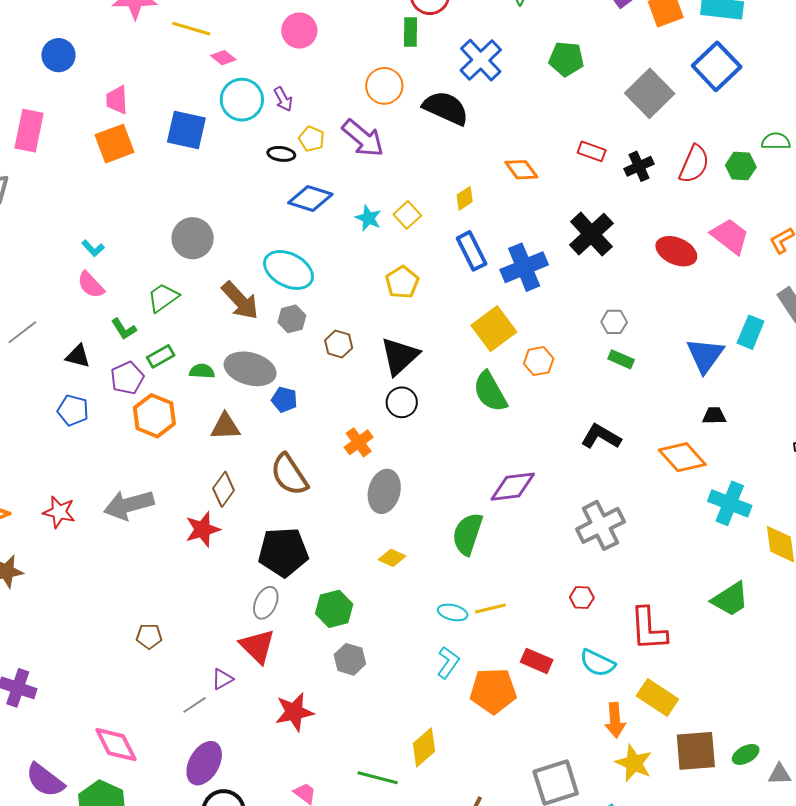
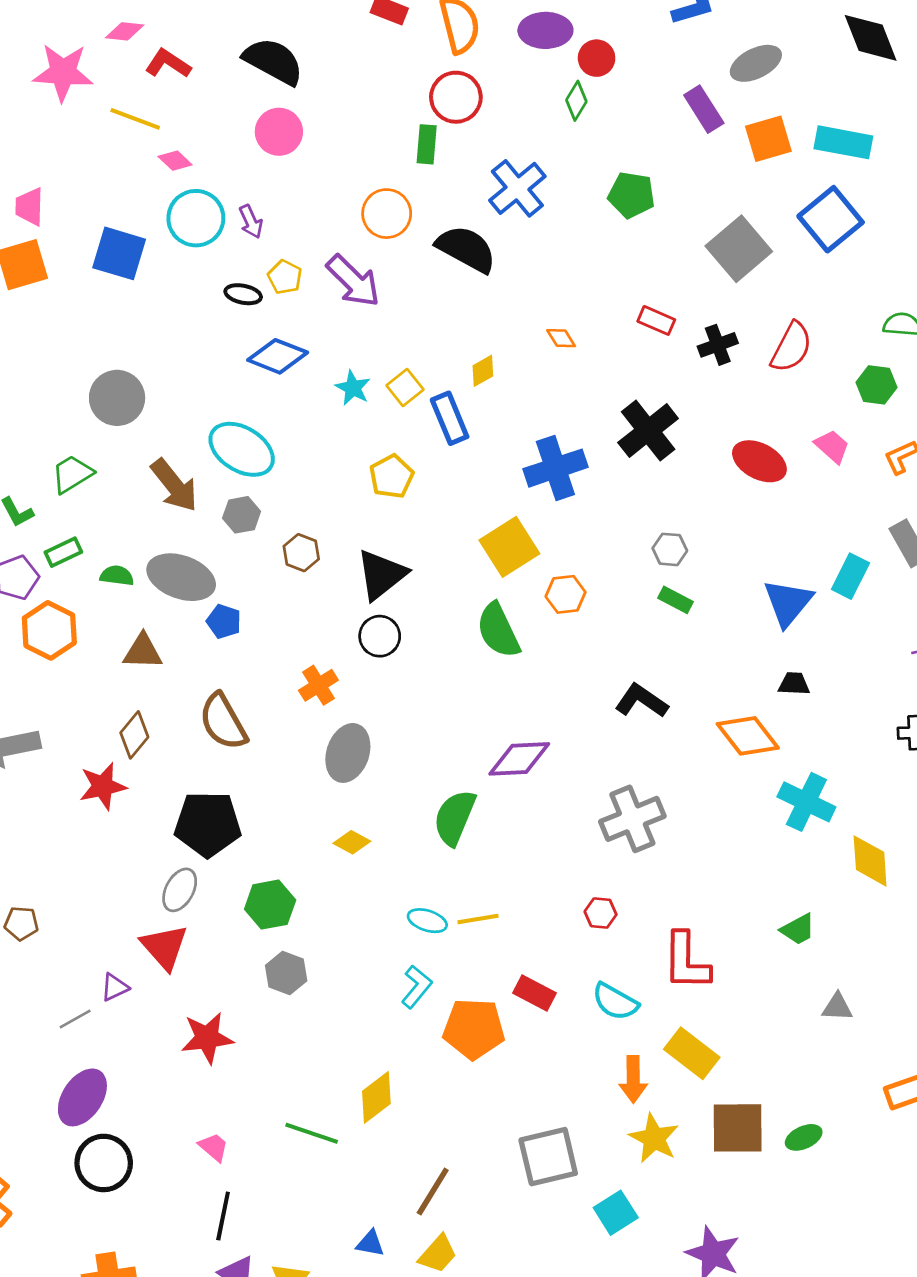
green hexagon: (741, 166) -> (877, 385), moved
orange diamond: (521, 170) -> (561, 338), size x0.7
pink trapezoid: (730, 236) -> (832, 446), size x0.7
blue rectangle: (472, 251) -> (450, 418), moved
green trapezoid: (730, 599) -> (798, 929), size x0.7
gray triangle: (780, 774) -> (837, 1007), moved

